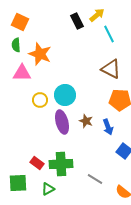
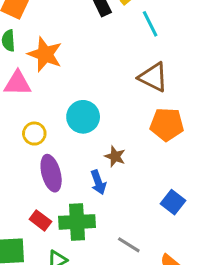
yellow circle: (40, 100) -> (34, 134), moved
purple ellipse: (62, 122) -> (51, 173), moved
blue arrow: (108, 127) -> (98, 182), moved

